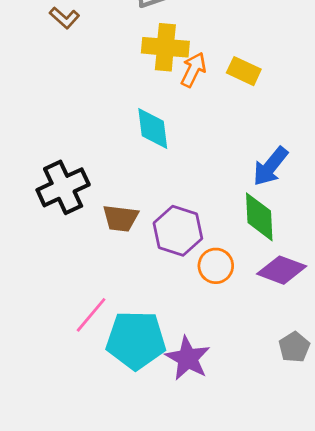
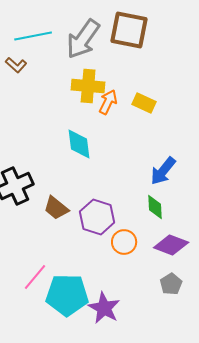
green diamond: (259, 217) -> (155, 207), size x0.7
brown trapezoid: (121, 218) -> (56, 208), turned 32
gray pentagon: (294, 347) -> (171, 284), moved

